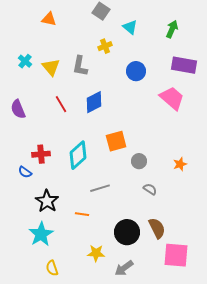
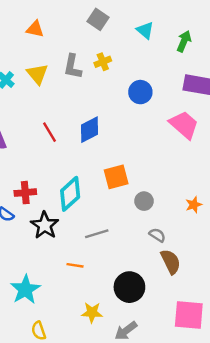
cyan triangle: (130, 27) -> (145, 30), moved
gray L-shape: (80, 66) -> (73, 67), moved
yellow triangle: (51, 67) -> (37, 74), moved
black star: (47, 201) -> (45, 225), moved
brown semicircle: (157, 228) -> (171, 262), moved

